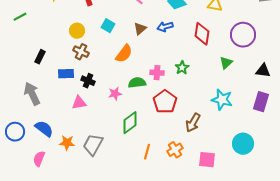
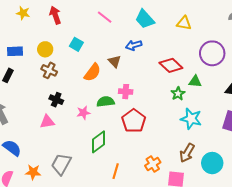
brown triangle: (140, 29) -> (115, 61), moved, turned -32
red diamond: (202, 34) -> (171, 65), moved, turned -55
green triangle: (226, 63) -> (195, 82), turned 48
green star: (182, 68) -> (178, 94), moved
blue rectangle: (66, 74) -> (15, 51), moved
brown arrow: (193, 123) -> (187, 153), moved
orange star: (67, 143) -> (33, 172), moved
orange cross: (175, 150) -> (153, 164), moved

